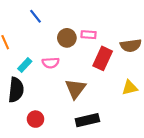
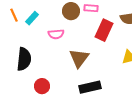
cyan rectangle: (25, 65) -> (32, 18), moved

